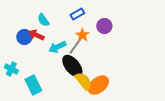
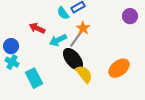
cyan semicircle: (43, 20) -> (63, 13), moved
purple circle: (104, 26) -> (130, 16), moved
blue circle: (24, 37) -> (11, 46), moved
orange ellipse: (98, 85) -> (119, 68), moved

